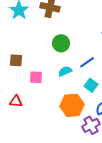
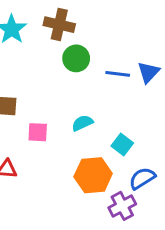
green circle: (61, 43) -> (76, 58), moved
blue line: (87, 62) -> (118, 74), moved, turned 42

